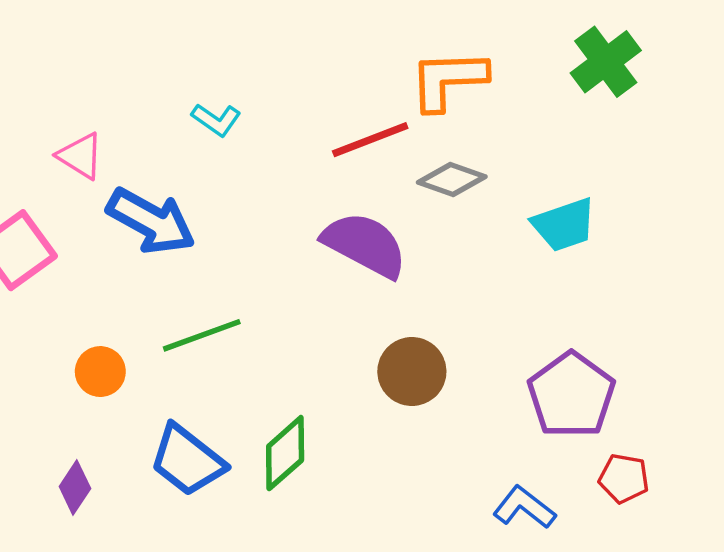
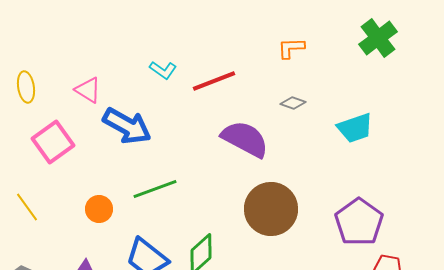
orange L-shape: (448, 80) -> (291, 48), size x0.6
red line: (370, 140) -> (214, 81), moved
gray diamond: (452, 179) -> (293, 103), size x0.7
brown circle: (412, 372) -> (271, 209), size x1.4

